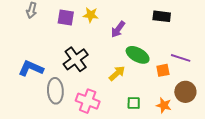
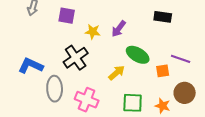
yellow star: (91, 15) -> (93, 32), moved
green square: (134, 103) -> (133, 103), size x1.5

